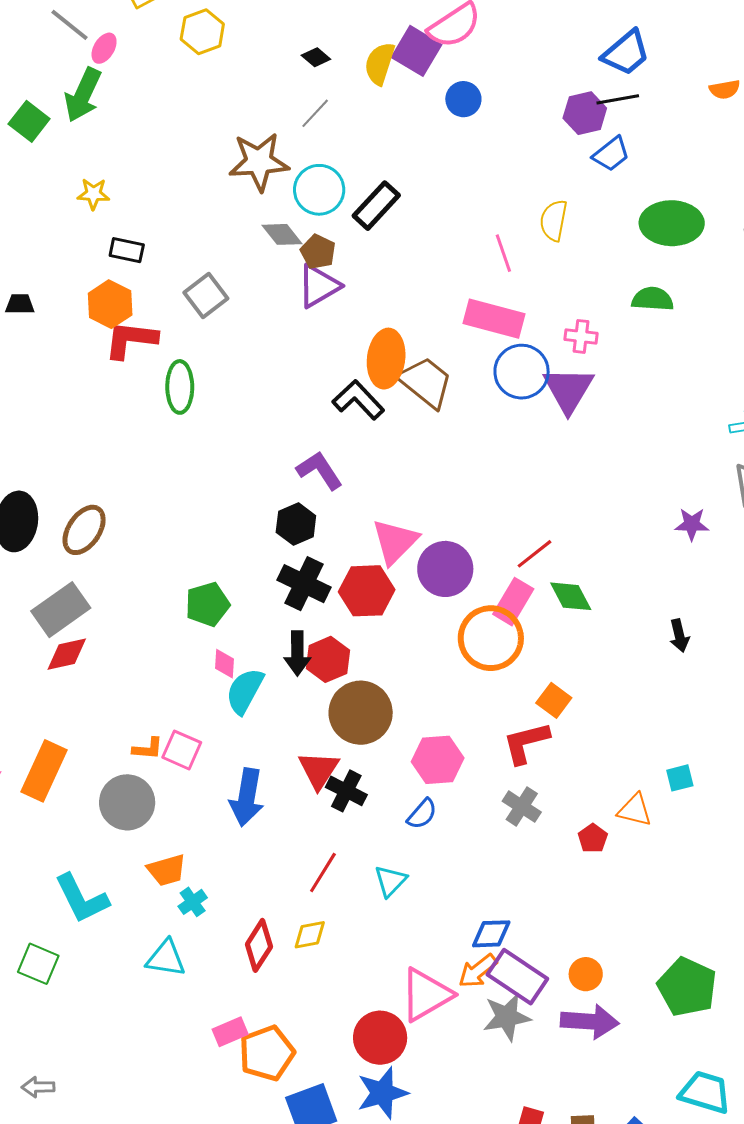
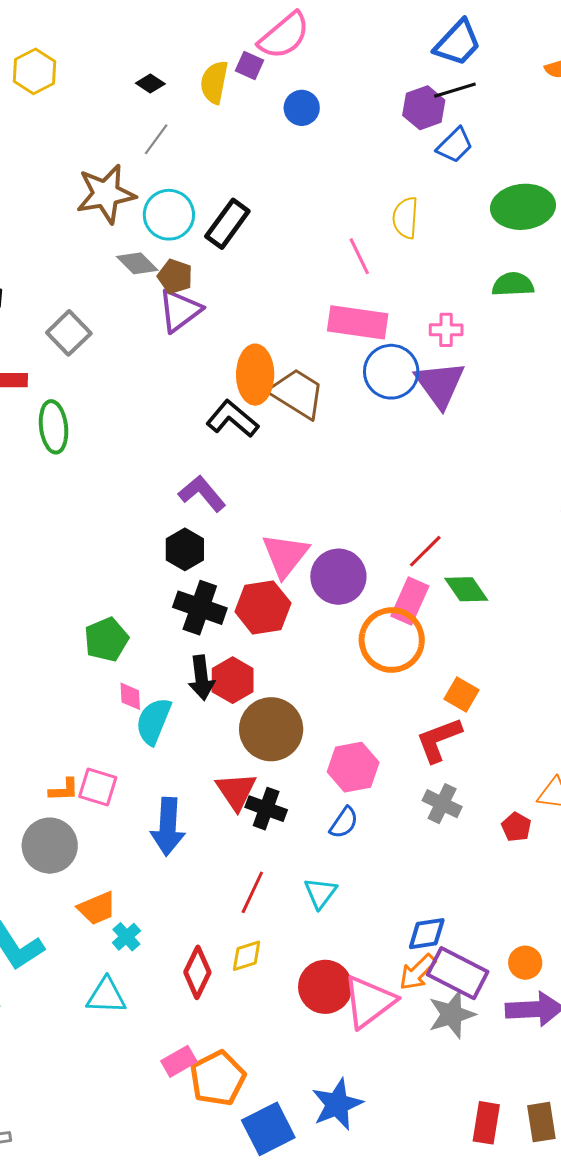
purple square: (417, 51) -> (249, 65), size x0.6
red circle: (380, 1038) -> (325, 987), moved

